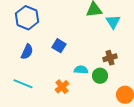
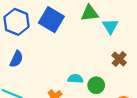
blue square: (59, 46) -> (51, 20), moved, size x1.6
brown cross: (110, 58) -> (119, 59), moved, turned -32

